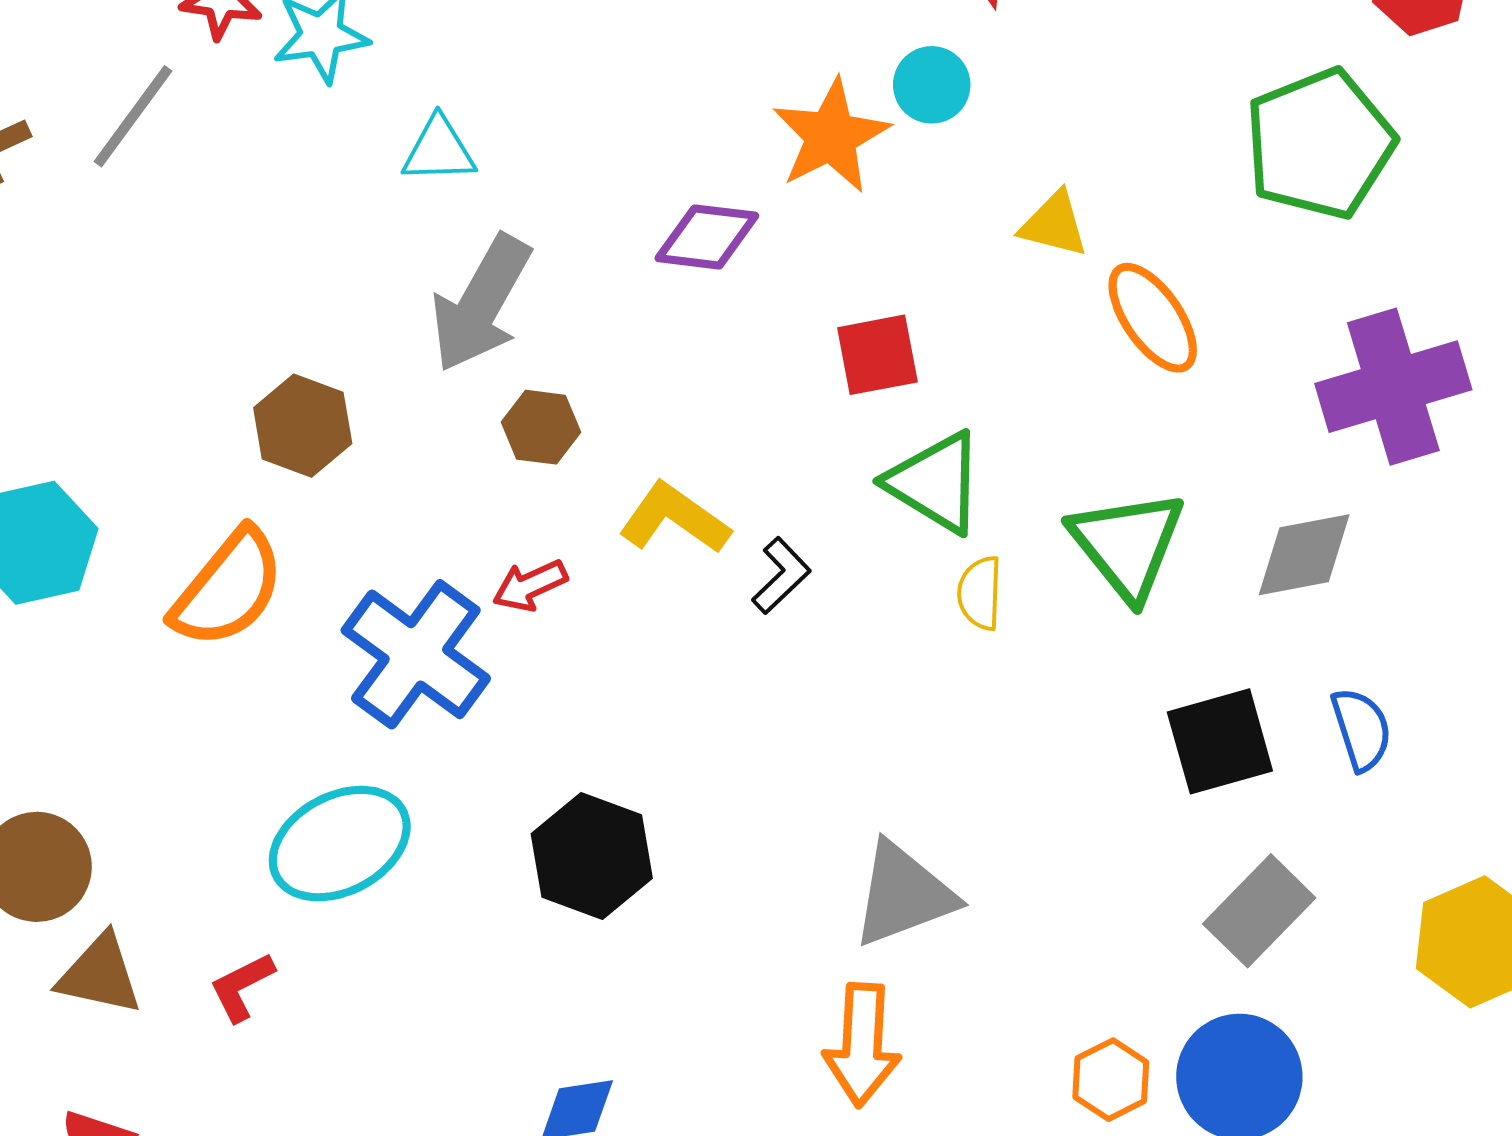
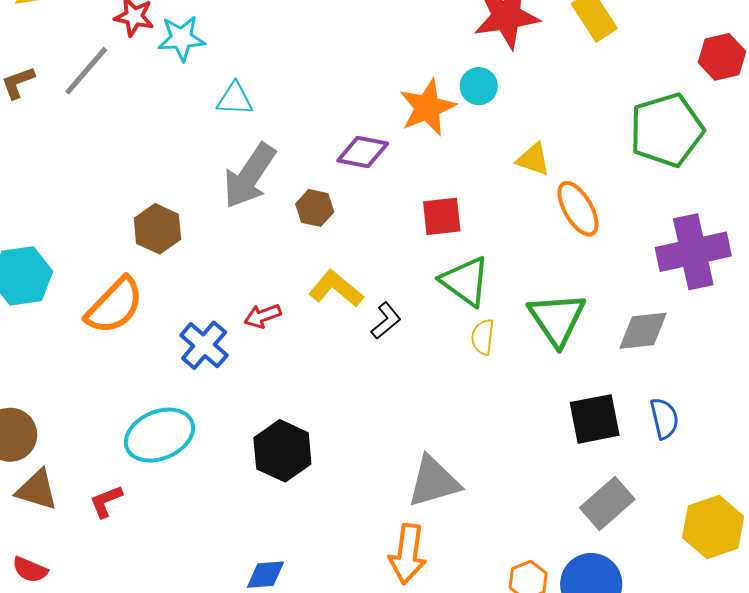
brown hexagon: (541, 427) -> (315, 208), moved
blue cross: (416, 654) -> (204, 345), size x0.7

